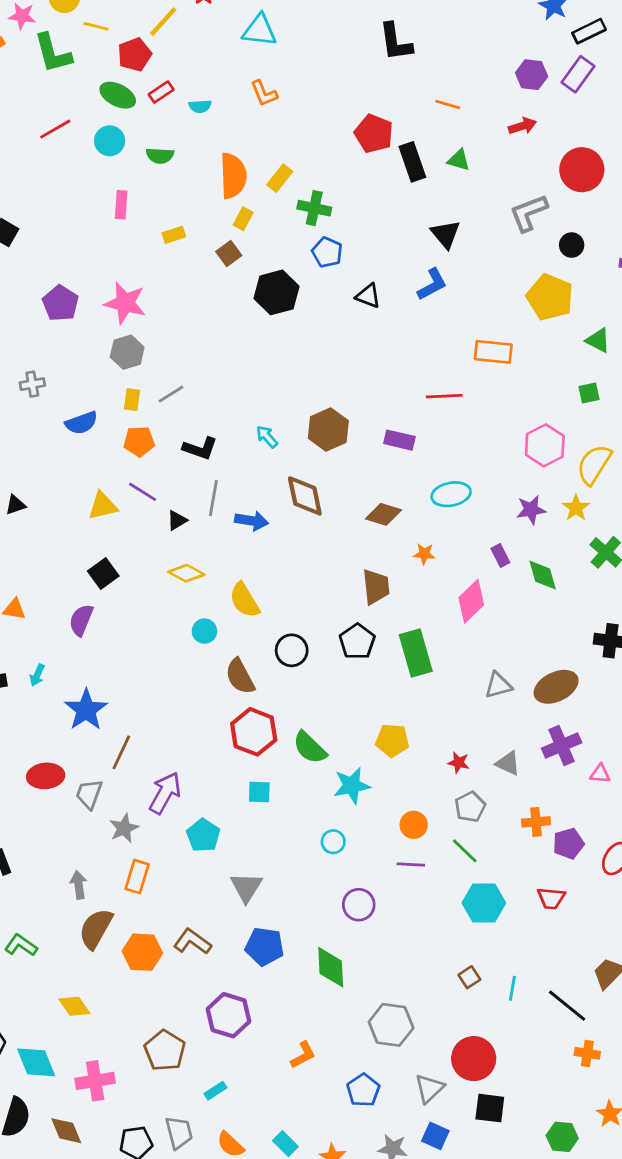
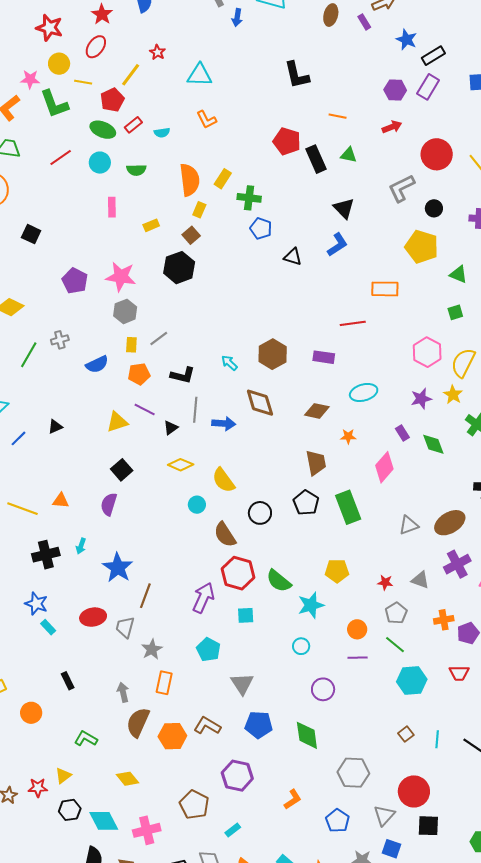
black hexagon: (276, 292) -> (179, 268), moved
purple arrow: (165, 793) -> (203, 598), moved

